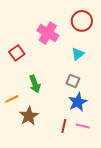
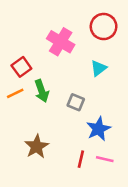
gray square: (73, 81) -> (76, 102), moved
green arrow: (35, 84) -> (42, 91), moved
orange line: (12, 99) -> (15, 93), moved

